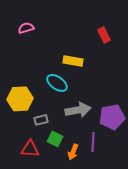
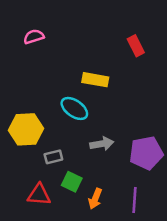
gray arrow: (78, 110) -> (102, 144), size x0.7
purple line: (93, 142) -> (134, 200), moved

